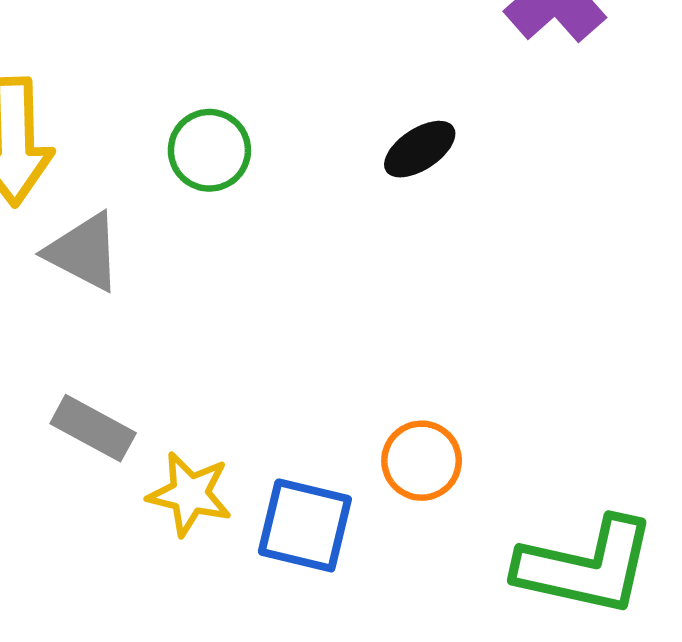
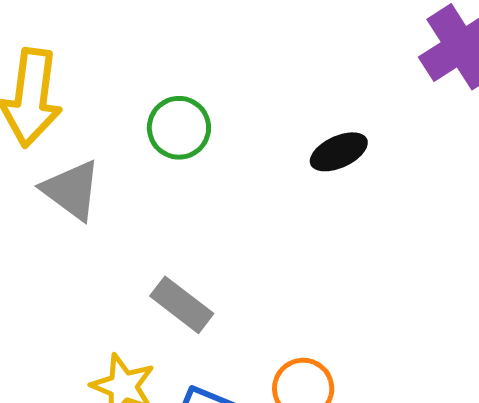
gray rectangle: (93, 428) -> (182, 305), moved

